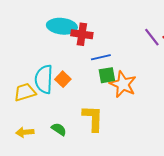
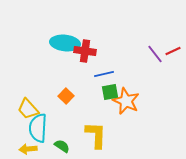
cyan semicircle: (44, 79) -> (38, 128), moved
yellow trapezoid: (25, 92) -> (28, 109), turned -115

